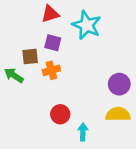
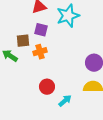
cyan star: (87, 25) -> (68, 16), turned 30
cyan arrow: (83, 132) -> (65, 101), turned 48

